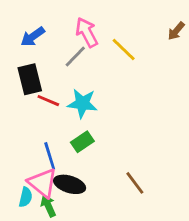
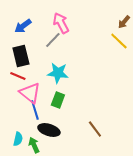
yellow line: (124, 49) -> (119, 41), moved
red line: (48, 101) -> (18, 76), moved
green rectangle: (82, 142) -> (58, 100), turned -35
pink triangle: (43, 183) -> (30, 93), moved

